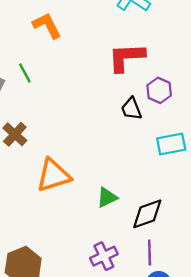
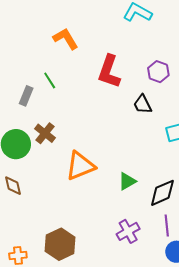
red L-shape: (126, 57) -> (109, 72), moved, turned -64
purple hexagon: (159, 90) -> (158, 72), moved

